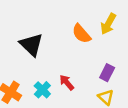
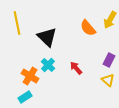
cyan cross: (42, 90) -> (48, 65), moved

